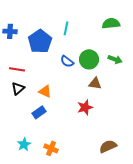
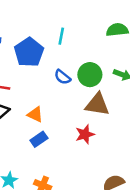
brown triangle: (95, 83) -> (97, 104), size x1.5
blue rectangle: (39, 112) -> (39, 139), moved

